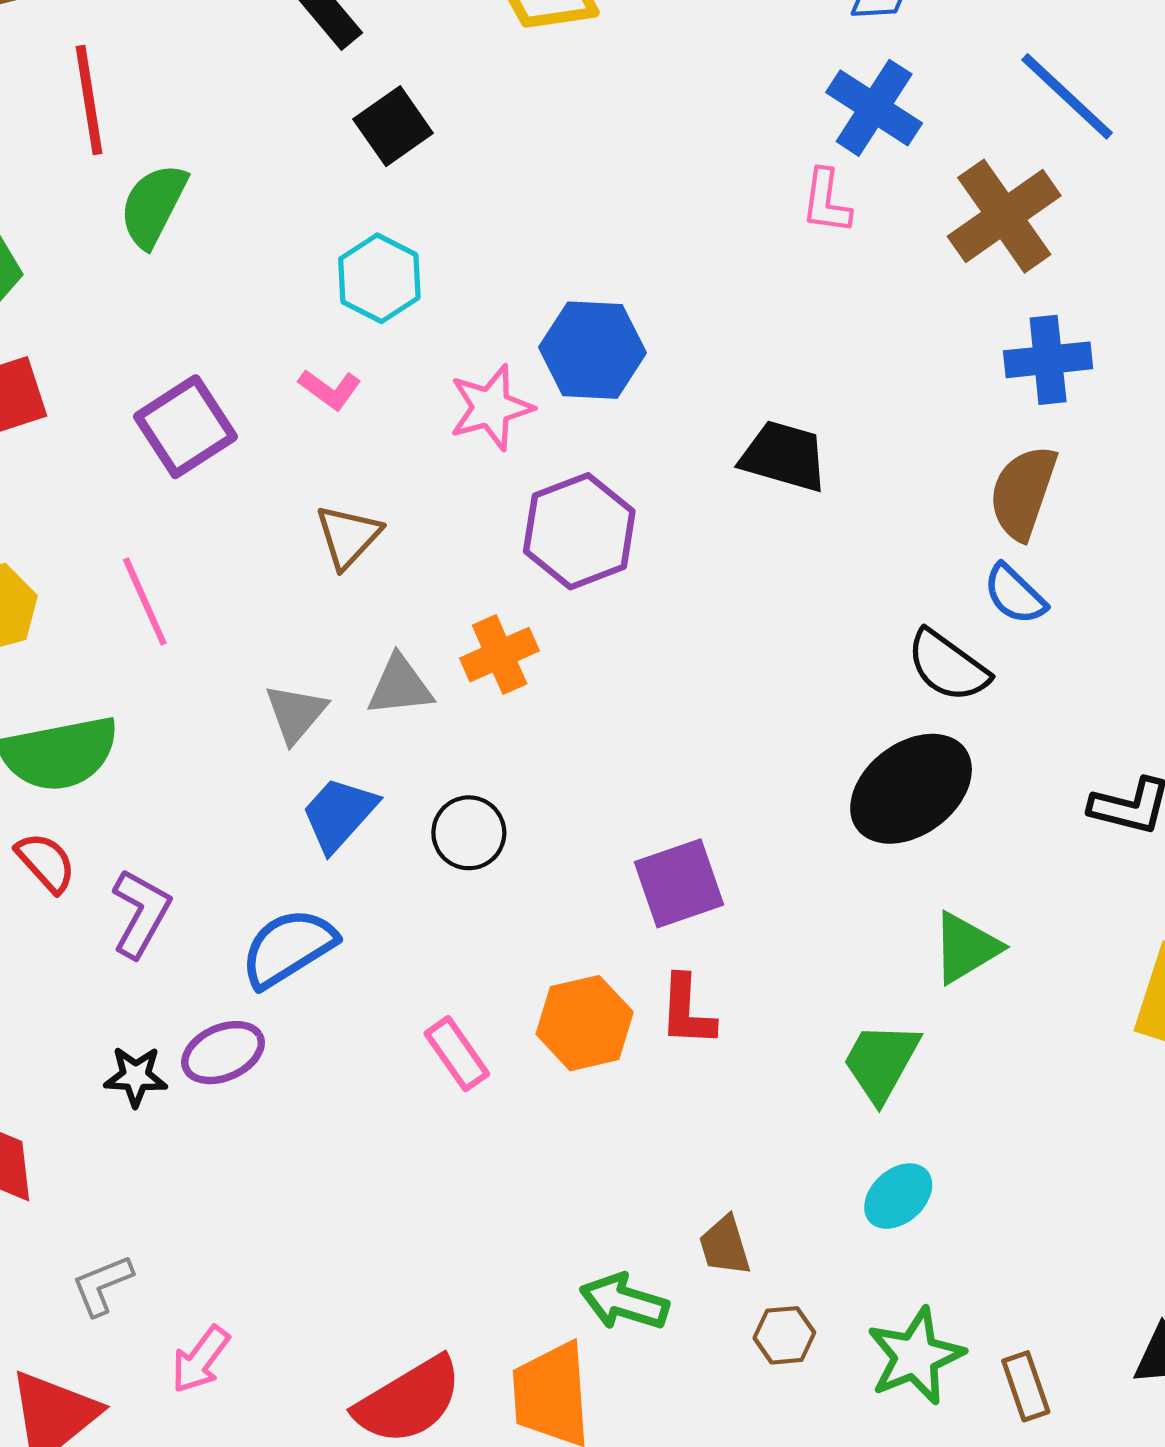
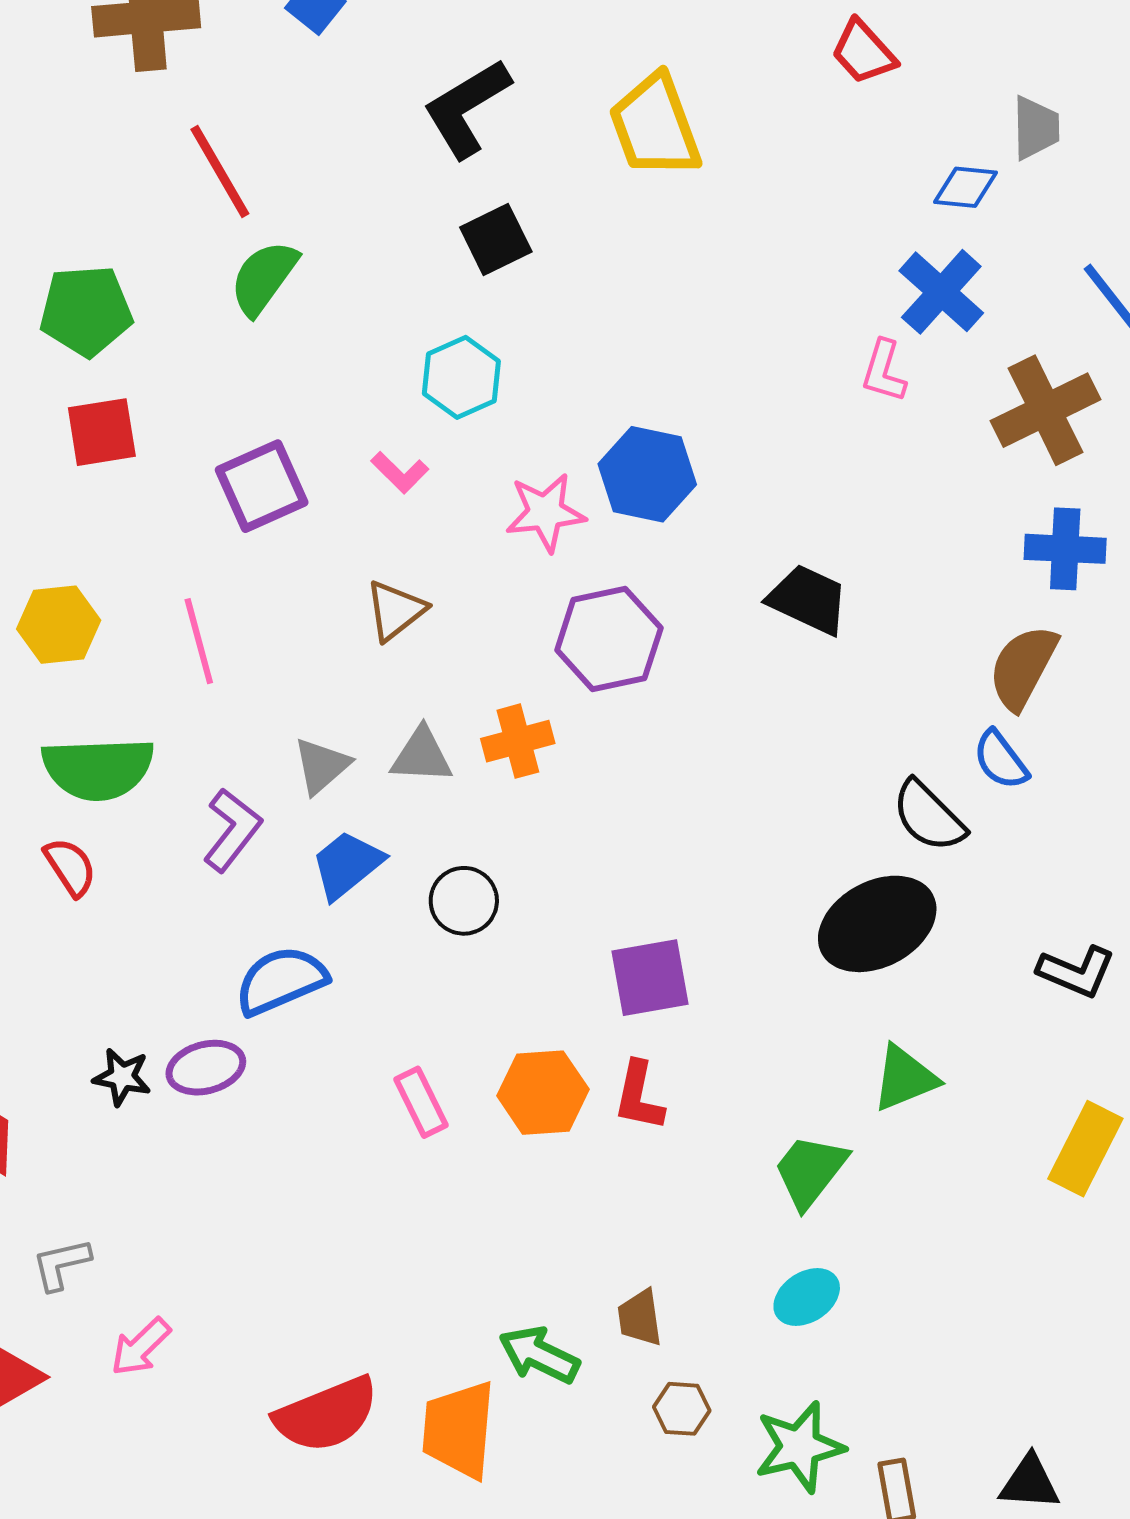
red line: (89, 100) -> (220, 171), turned -30
purple L-shape: (141, 913) -> (232, 830), moved

